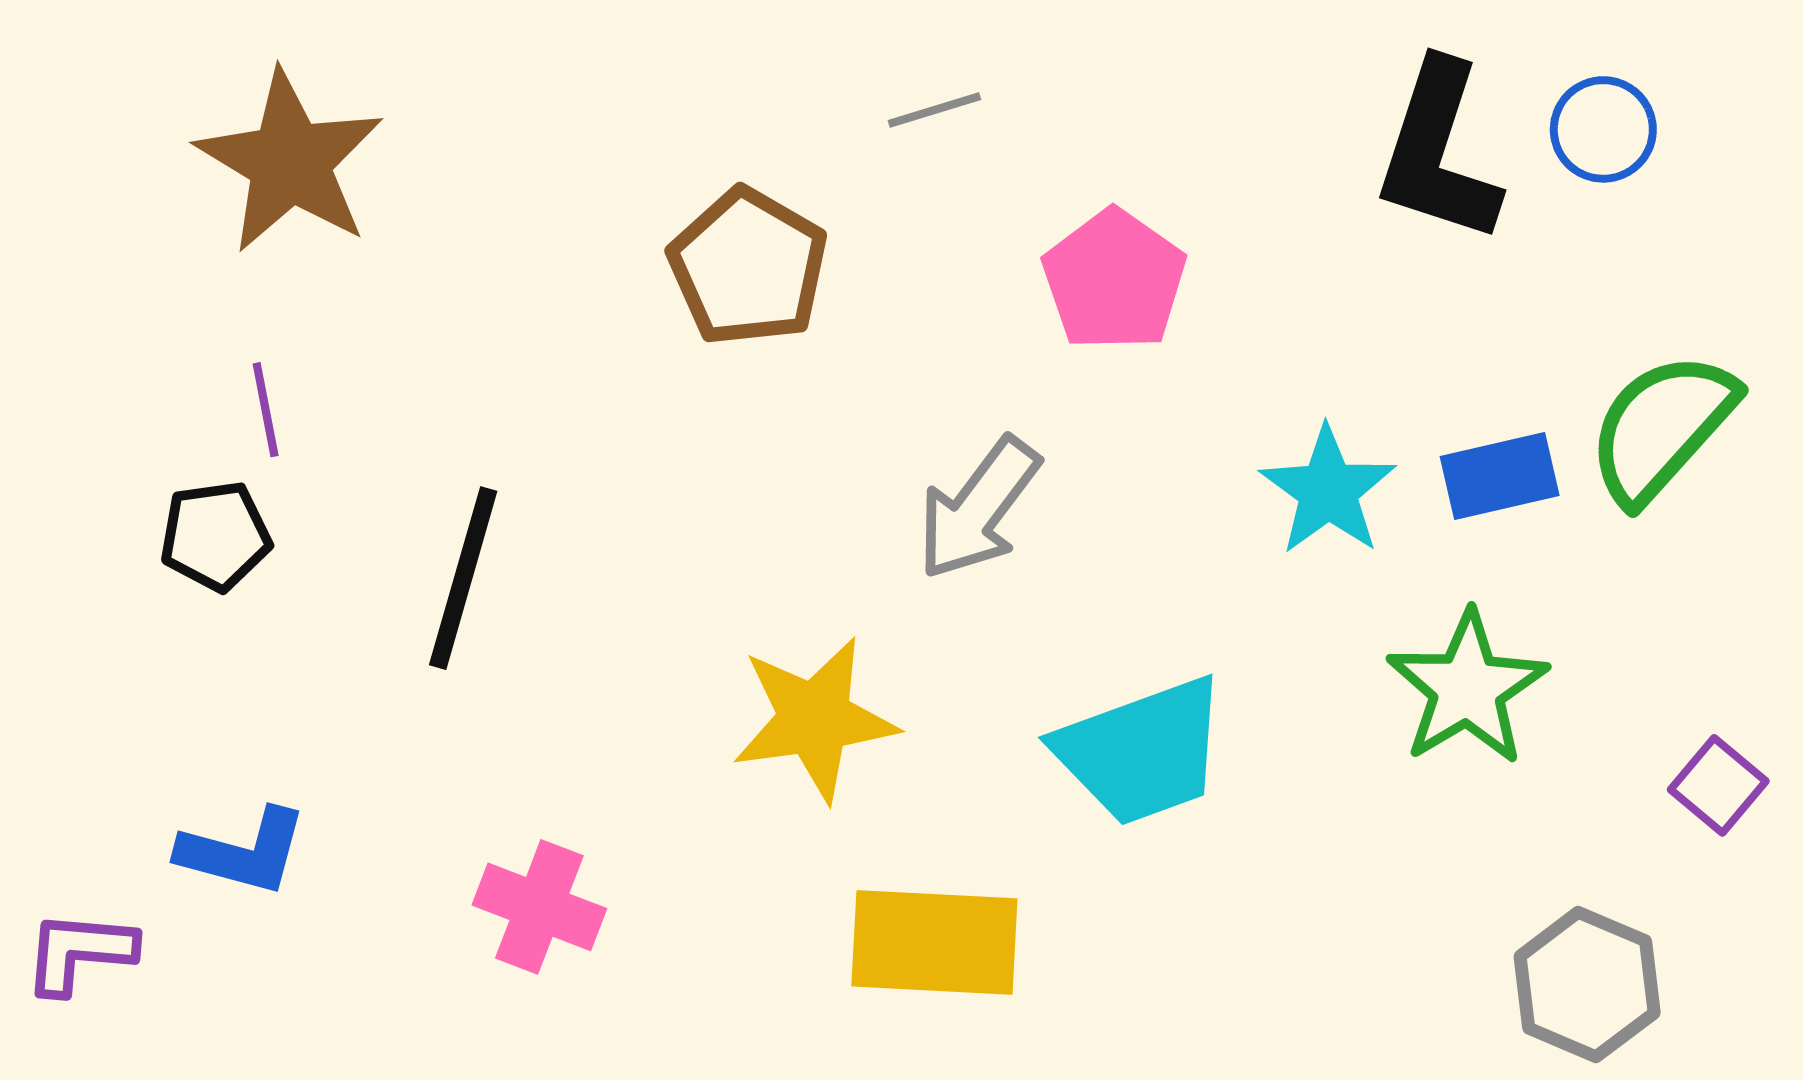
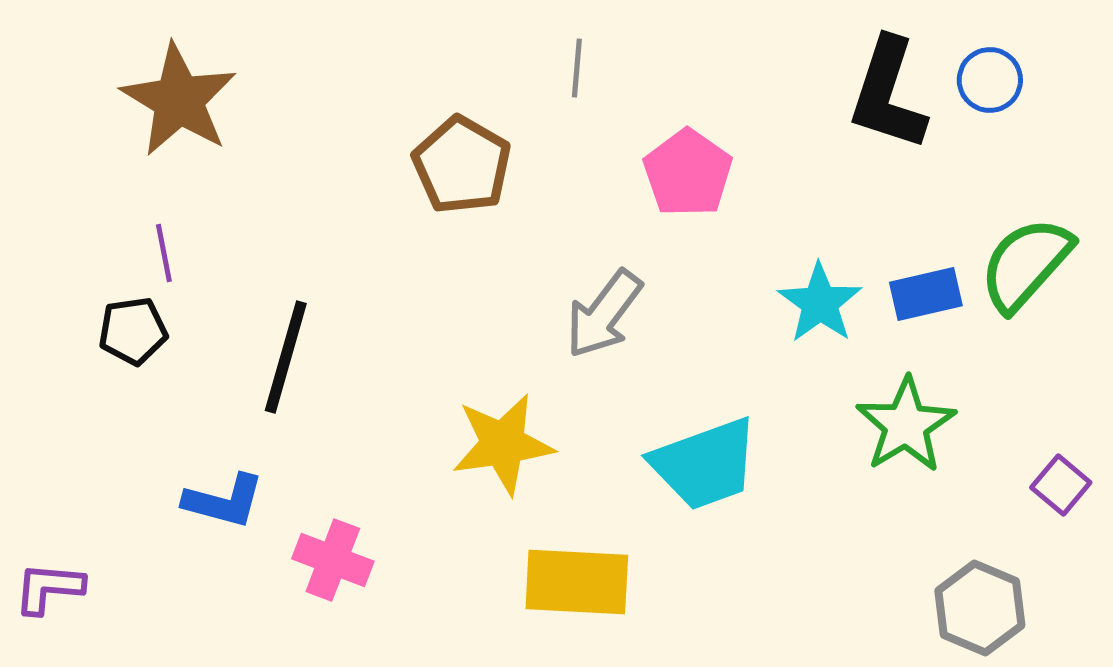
gray line: (934, 110) -> (577, 68), turned -68
blue L-shape: (243, 852) -> (224, 501), moved

